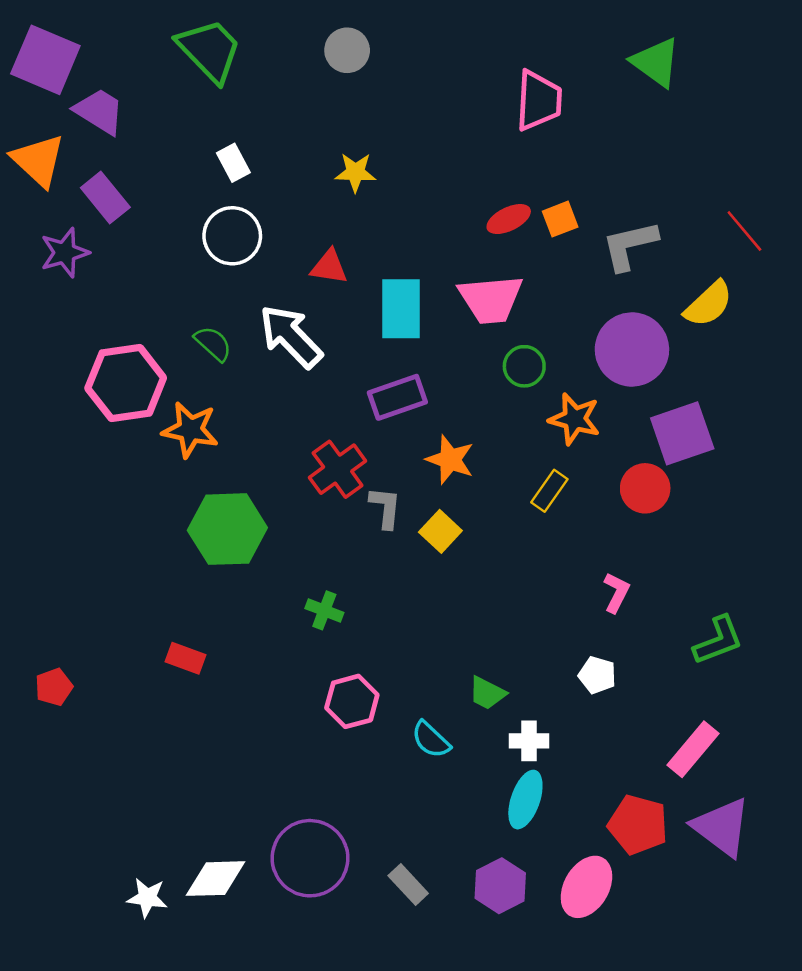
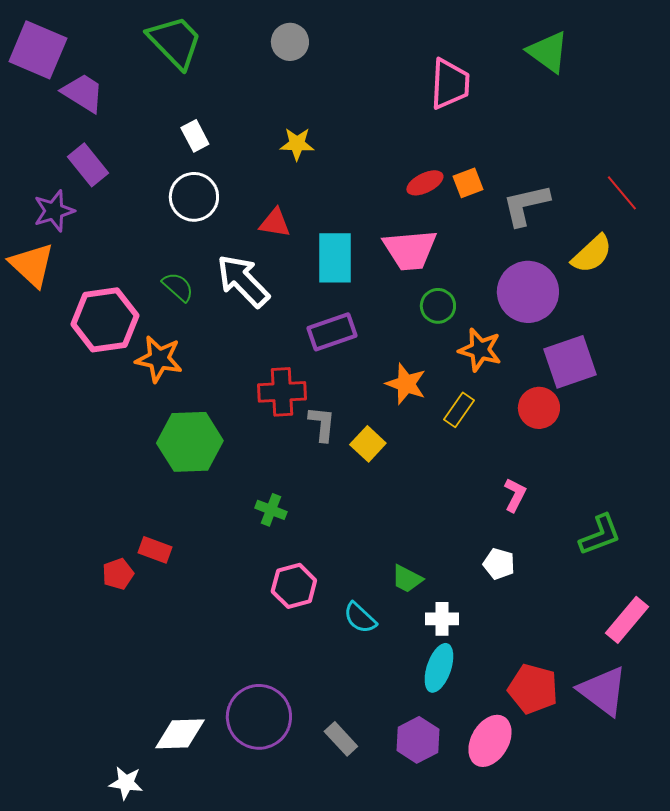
orange triangle: (38, 160) -> (32, 265), moved
orange star: (450, 460) -> (406, 384), moved
red cross: (338, 469) -> (282, 392), turned 33
red pentagon: (54, 687) -> (118, 574), moved
pink rectangle: (693, 749) -> (627, 620), moved
white star: (147, 898) -> (126, 783), moved

